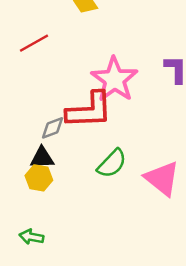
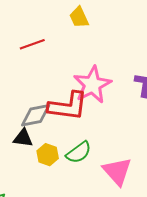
gray diamond: (53, 128) -> (36, 115), size x1.5
yellow hexagon: (39, 178) -> (48, 155), moved

